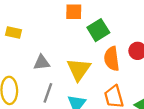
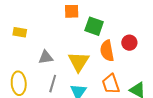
green square: (98, 30) -> (94, 26), turned -36

